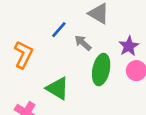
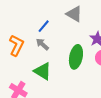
gray arrow: (83, 43) -> (42, 44), moved

